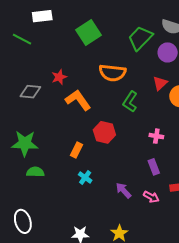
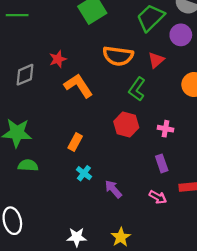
green line: (22, 39) -> (17, 15), turned -30
red triangle: (160, 83) -> (156, 60), moved
gray diamond: (30, 92) -> (25, 75), turned -30
red hexagon: (104, 132) -> (126, 124), moved
purple arrow: (124, 190) -> (113, 189), moved

